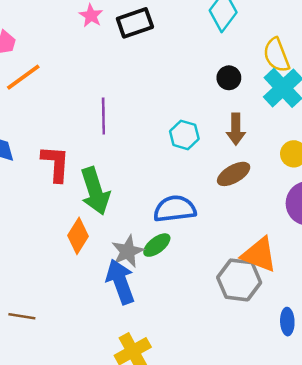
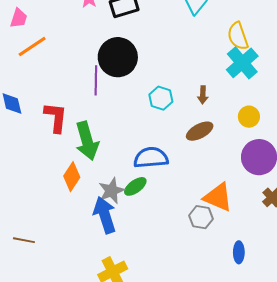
black circle: (229, 78) -> (118, 57), moved, size x2.0
brown arrow: (236, 129) -> (203, 95), size x0.7
gray hexagon: (239, 280) -> (201, 217), size x0.7

